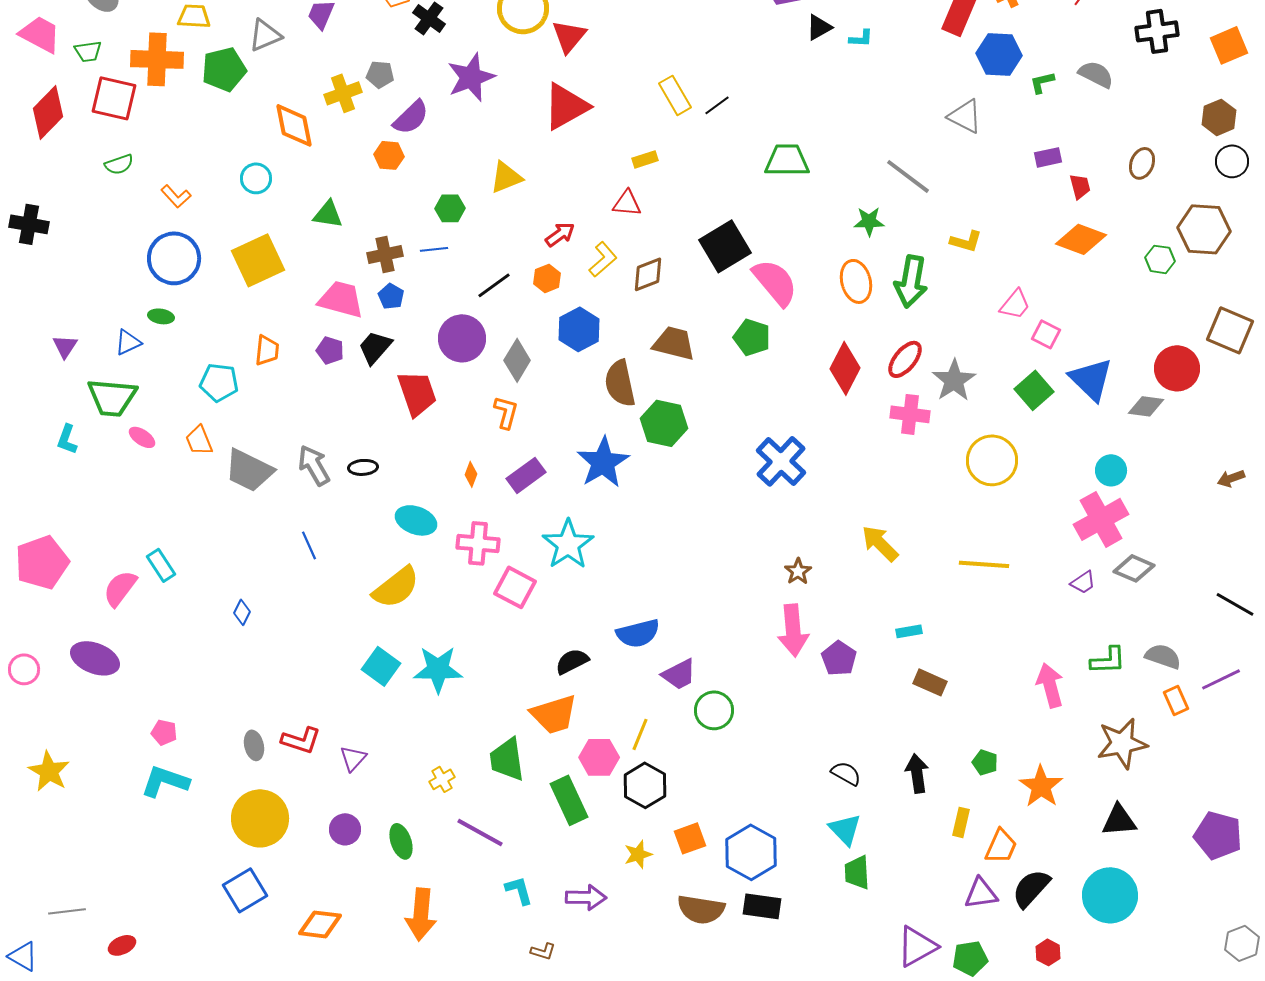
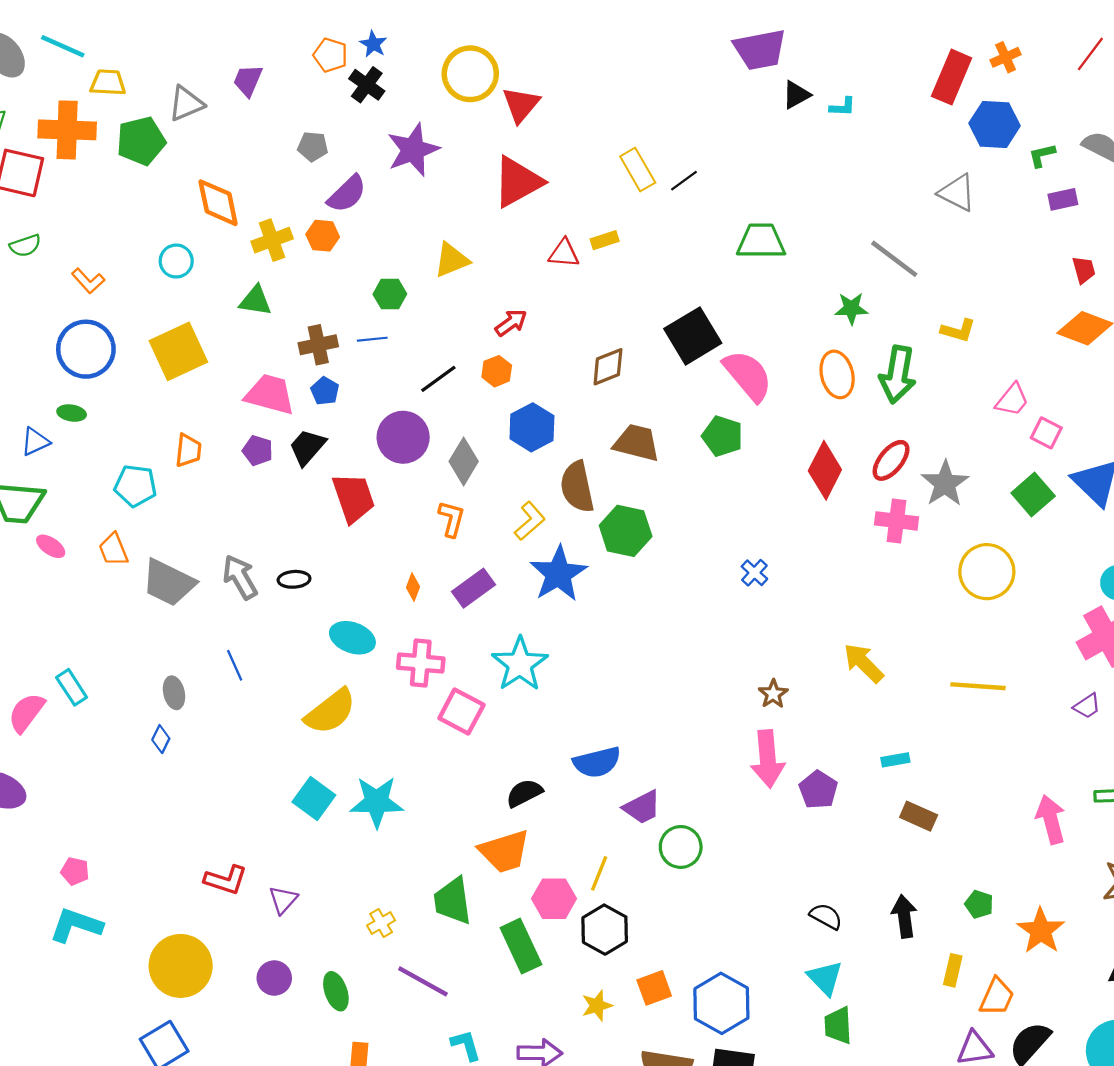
yellow cross: (343, 93) -> (272, 240), moved
purple rectangle: (1048, 157) -> (1063, 199), moved
red triangle: (627, 203) -> (564, 253), moved
yellow L-shape: (603, 259) -> (530, 521), moved
blue cross: (781, 461) -> (754, 573), size x0.5
gray ellipse: (254, 745) -> (174, 693), moved

